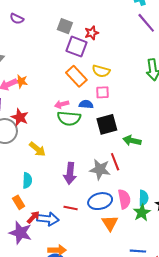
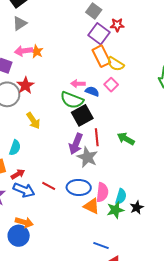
orange rectangle: (76, 76) -> (101, 56), moved
pink square: (103, 92) -> (111, 85), turned 32
pink arrow: (62, 104) -> (78, 84), moved
black square: (107, 124) -> (82, 115), moved, turned -30
red line: (115, 162) -> (97, 137), moved
purple arrow: (70, 173) -> (76, 144), moved
red arrow: (33, 217) -> (18, 174), moved
orange triangle: (110, 223) -> (92, 206), moved, turned -48

